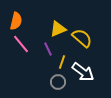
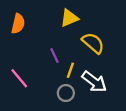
yellow triangle: (58, 29) -> (69, 18), moved
pink line: (21, 44) -> (19, 78), moved

